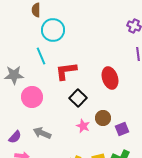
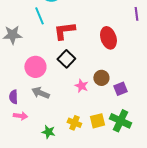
pink circle: (32, 97) -> (35, 67), moved
black square: (78, 98) -> (66, 59), moved
purple semicircle: (15, 137) -> (13, 97), turned 136

